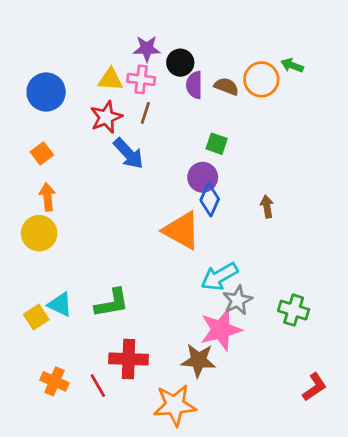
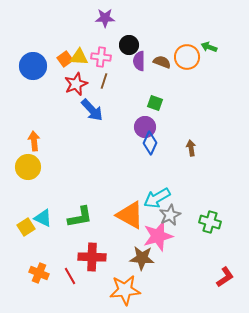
purple star: (147, 49) -> (105, 18), moved
orange square: (42, 153) -> (65, 59), moved
orange triangle: (182, 230) -> (130, 215), moved

